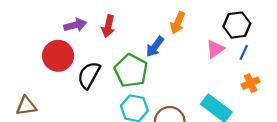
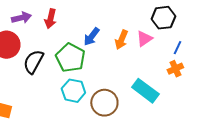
orange arrow: (178, 23) -> (121, 40), moved
blue line: (244, 52) -> (177, 48), moved

